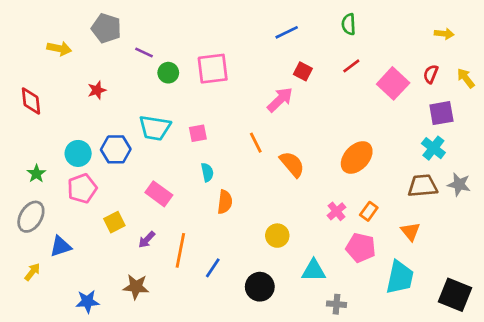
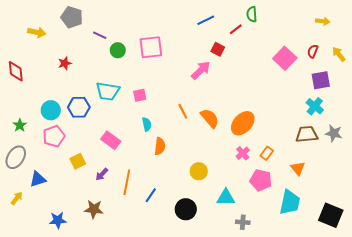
red line: (351, 66) -> (236, 29), moved
orange line: (256, 143) -> (183, 111), moved
orange ellipse: (357, 157) -> (243, 123), moved

